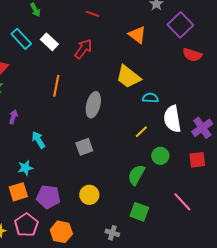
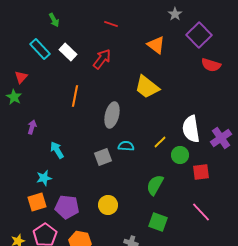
cyan semicircle: (150, 98) -> (126, 146), moved
green circle: (160, 156) -> (180, 155), moved
red square: (197, 160) -> (201, 172), moved

